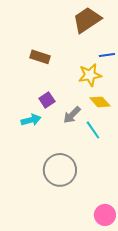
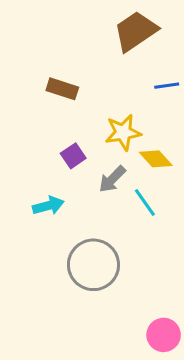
yellow star: (90, 75) -> (123, 132), moved
cyan arrow: (31, 120) -> (48, 206), moved

